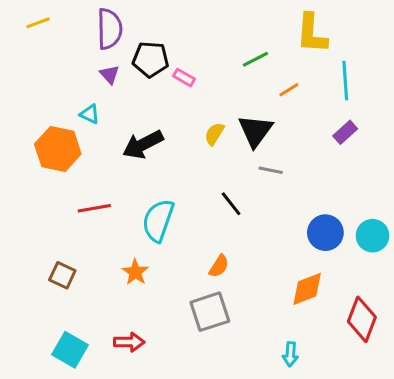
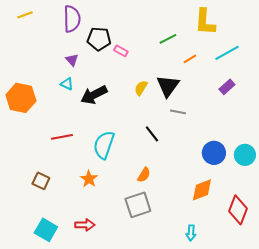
purple triangle: (109, 75) -> (72, 60), moved
cyan line: (345, 81) -> (227, 53), turned 65
cyan triangle: (90, 114) -> (67, 84), moved
orange hexagon: (58, 149) -> (21, 98), moved

